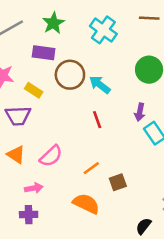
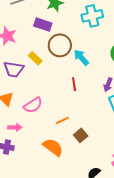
cyan cross: (103, 30) -> (92, 16), turned 30
yellow rectangle: (34, 90) -> (35, 58), moved
brown square: (118, 182) -> (81, 135), turned -32

